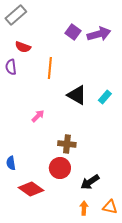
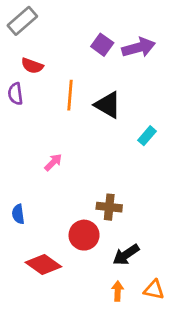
black triangle: (77, 95) -> (108, 105), moved
brown cross: (67, 144) -> (109, 207), moved
blue semicircle: (11, 163) -> (18, 214), moved

